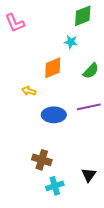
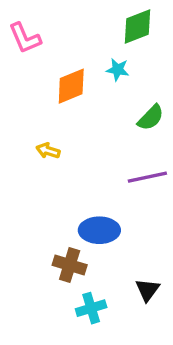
orange diamond: (53, 68) -> (71, 86), moved
blue ellipse: (54, 115) -> (99, 230), moved

